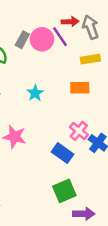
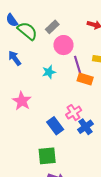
purple line: (60, 37) -> (77, 65), moved
pink circle: (42, 39) -> (63, 45), moved

